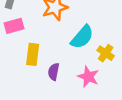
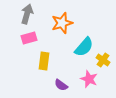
purple semicircle: (54, 72) -> (61, 85), moved, turned -64

